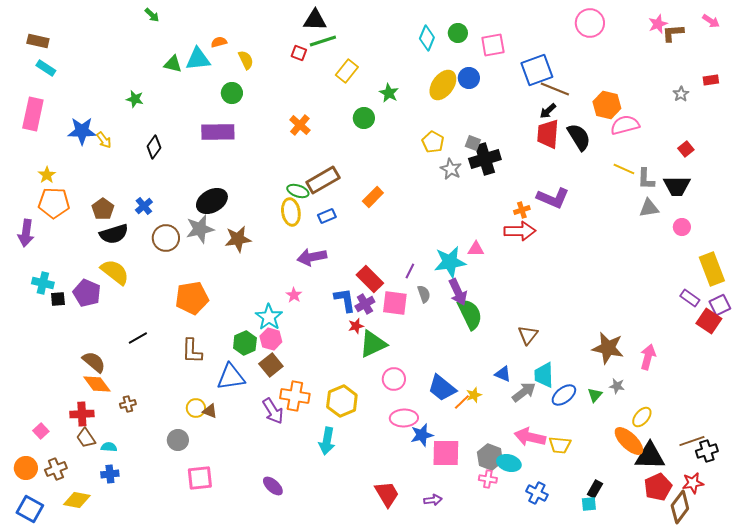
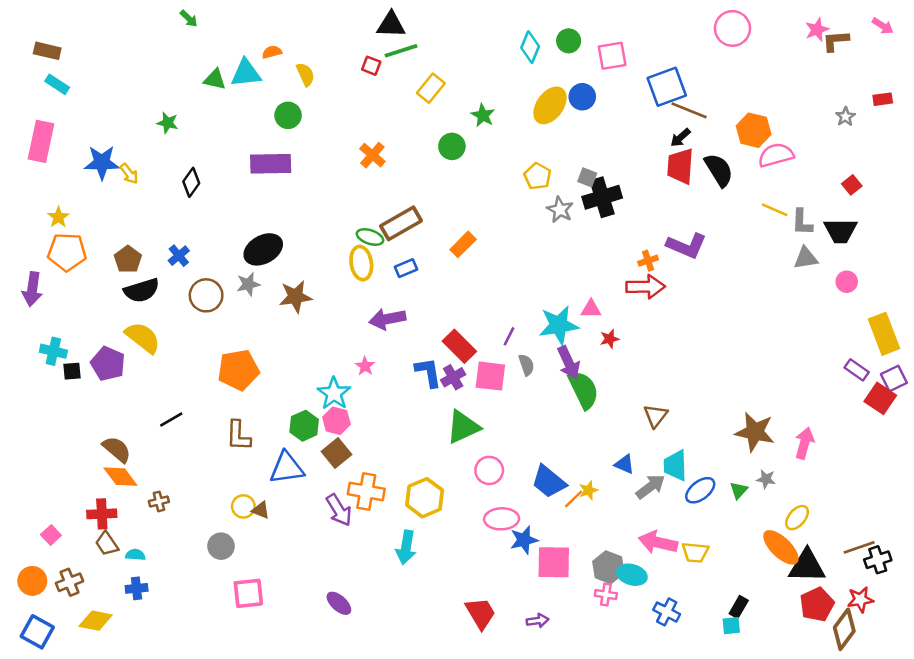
gray star: (200, 229) -> (248, 284), size x0.7
red star: (356, 326) -> (610, 339), moved

